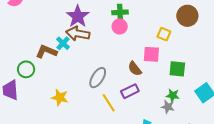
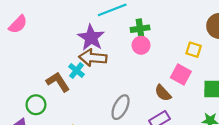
brown L-shape: (46, 52) -> (58, 82), turned 40
pink square: (151, 54) -> (181, 75), turned 30

